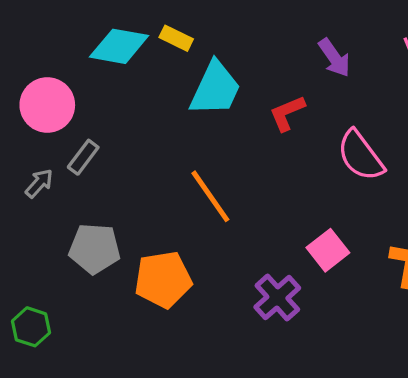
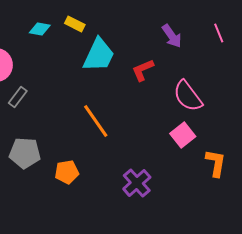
cyan diamond: (119, 46) -> (40, 29), size x0.6
pink square: (328, 250) -> (183, 135), moved
orange pentagon: (163, 280) -> (67, 172), size x0.7

